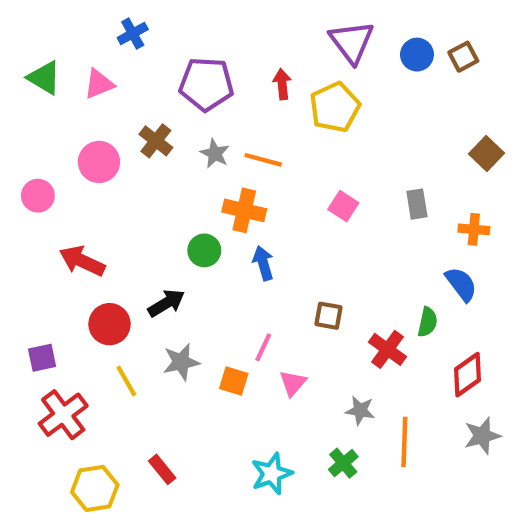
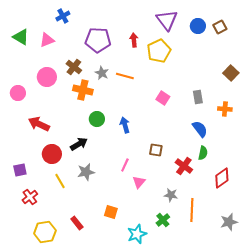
orange cross: (244, 210) -> (83, 90), moved
blue semicircle: (461, 284) -> (200, 129), moved
orange square: (234, 381) -> (111, 212), moved
red cross: (63, 415) -> (30, 197), size x0.7
gray star: (482, 436) -> (229, 222), moved
cyan star: (272, 474) -> (137, 234), moved

